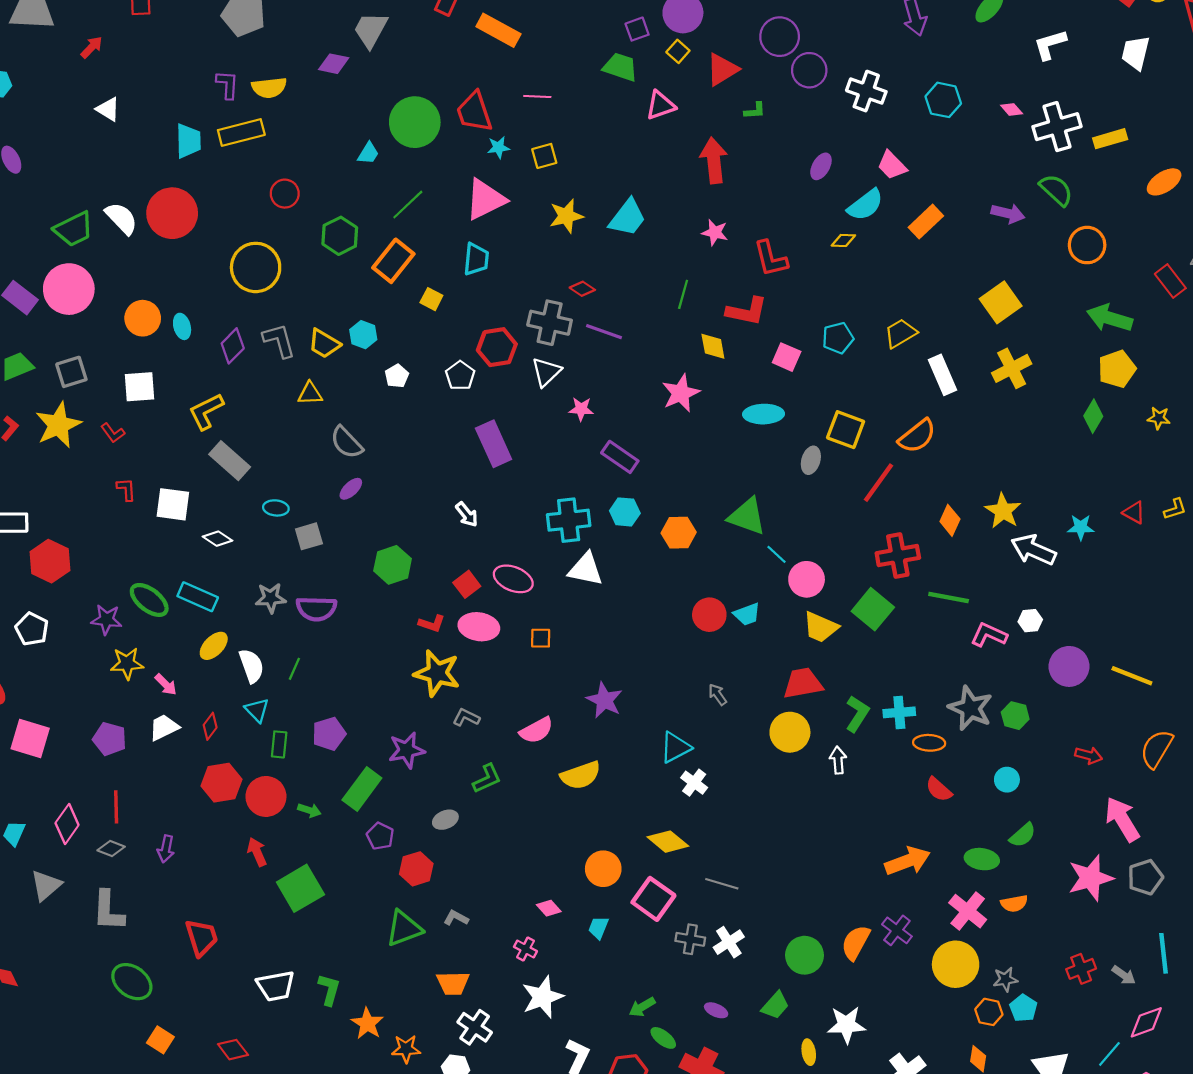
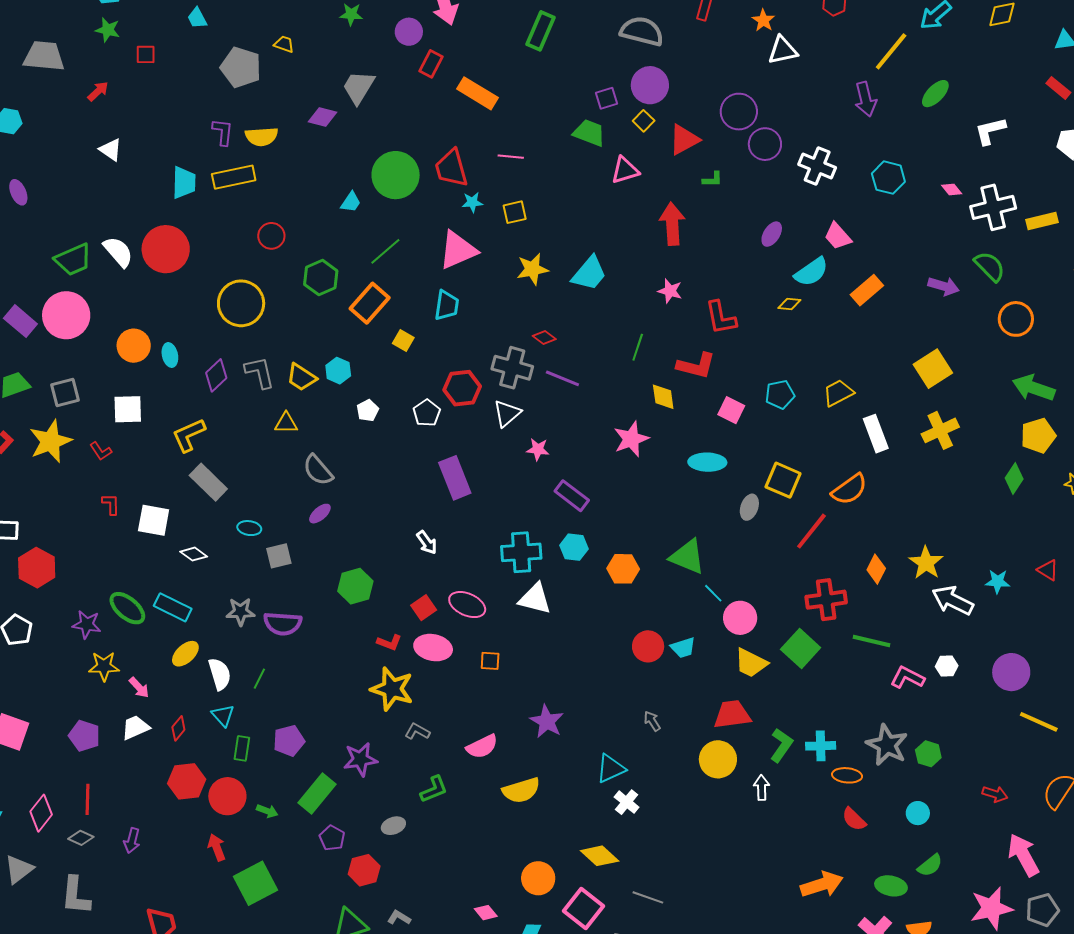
purple circle: (1069, 666) -> (1011, 672), moved

